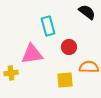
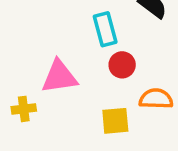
cyan rectangle: (48, 26) -> (105, 29), moved

